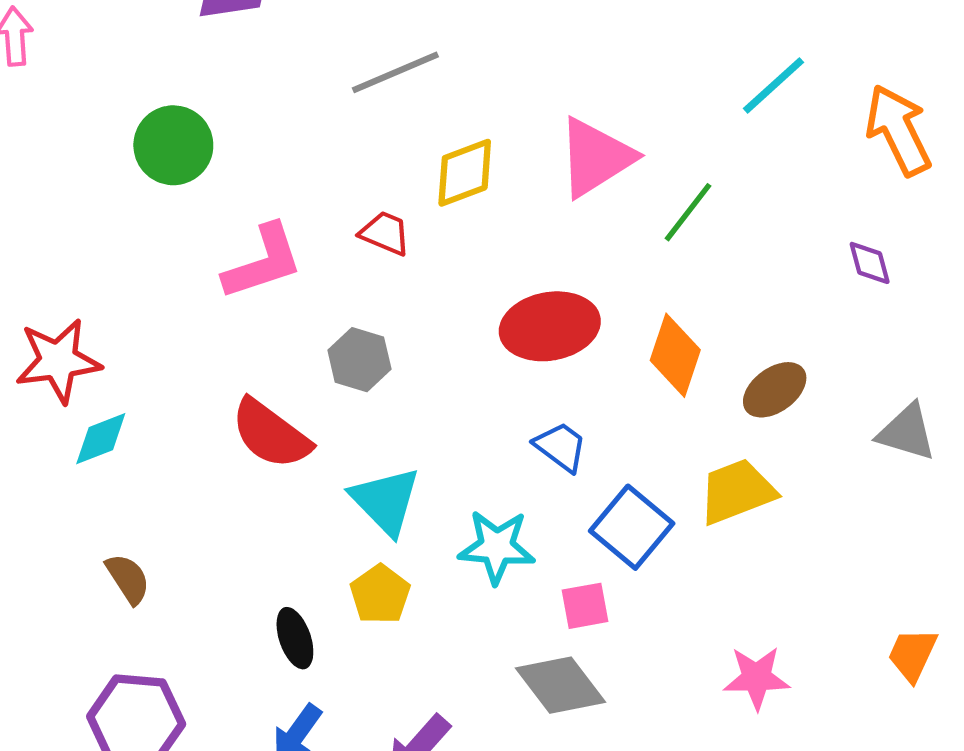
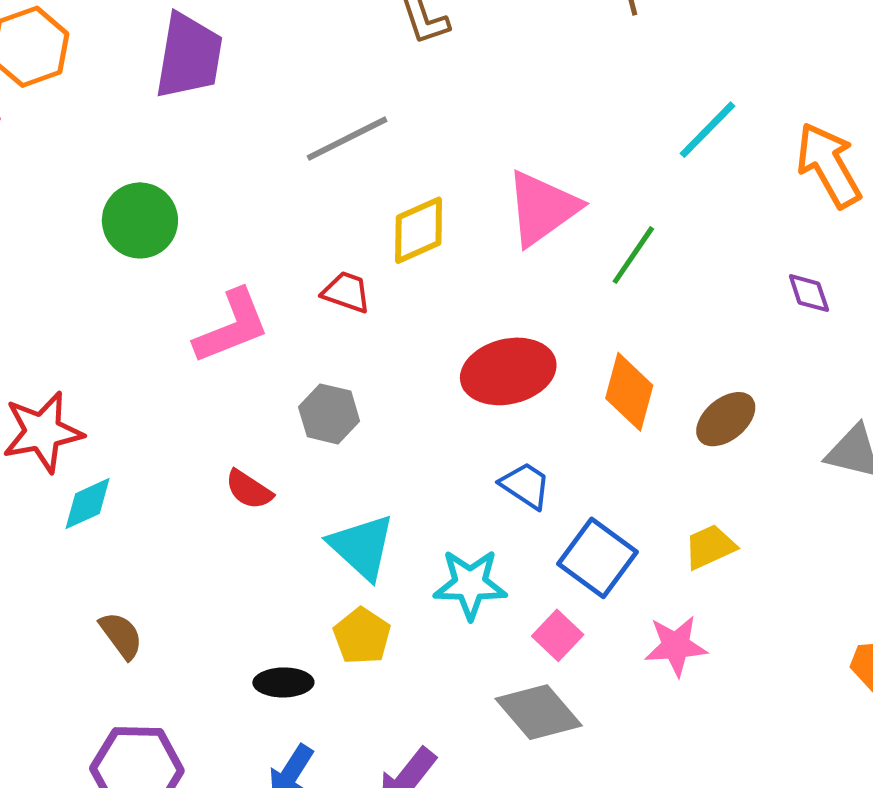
red semicircle: (271, 434) -> (249, 490), size x0.6
yellow trapezoid: (737, 491) -> (710, 547), moved, size x0.7
pink square: (585, 606) -> (558, 635), turned -33
black ellipse: (295, 638) -> (283, 682), turned -68
pink star: (757, 678) -> (676, 646), moved

